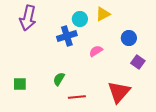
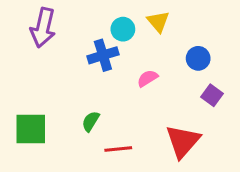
yellow triangle: (103, 14) -> (158, 21), turned -42
green square: (20, 84) -> (31, 129), size x1.6

